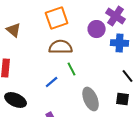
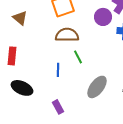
blue line: (52, 82) -> (58, 70), turned -48
gray ellipse: (91, 99) -> (97, 87), turned 60

